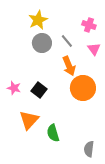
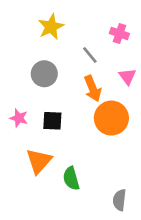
gray circle: (42, 43) -> (44, 74), moved
pink triangle: (94, 49) -> (128, 76), moved
black square: (39, 90) -> (52, 121), turned -35

